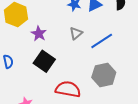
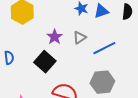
purple star: (39, 34) -> (55, 37), moved

